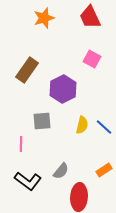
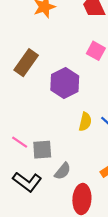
gray square: (42, 121) -> (42, 150), moved
pink line: (21, 144) -> (20, 142), turned -56

